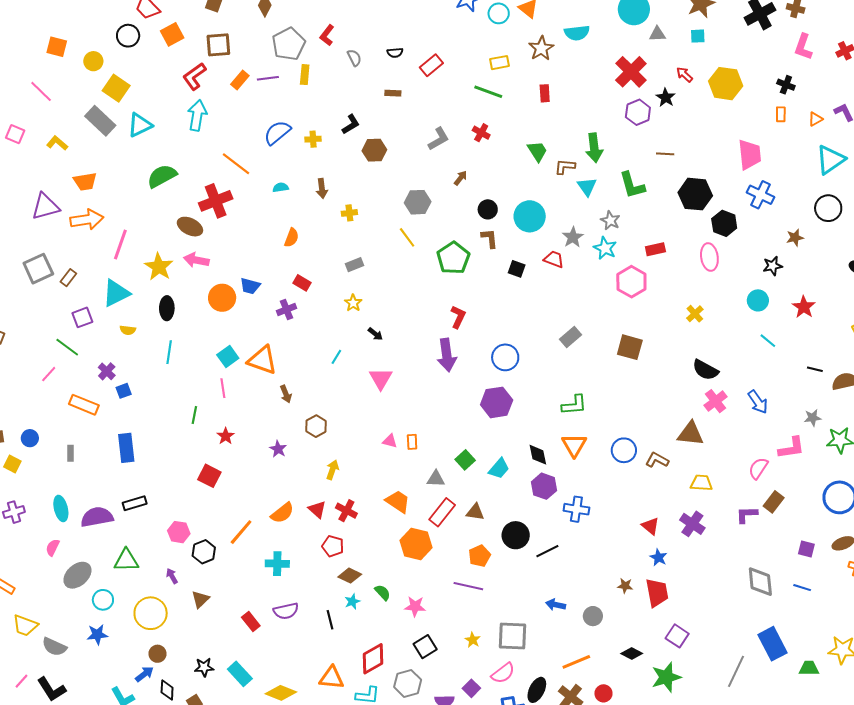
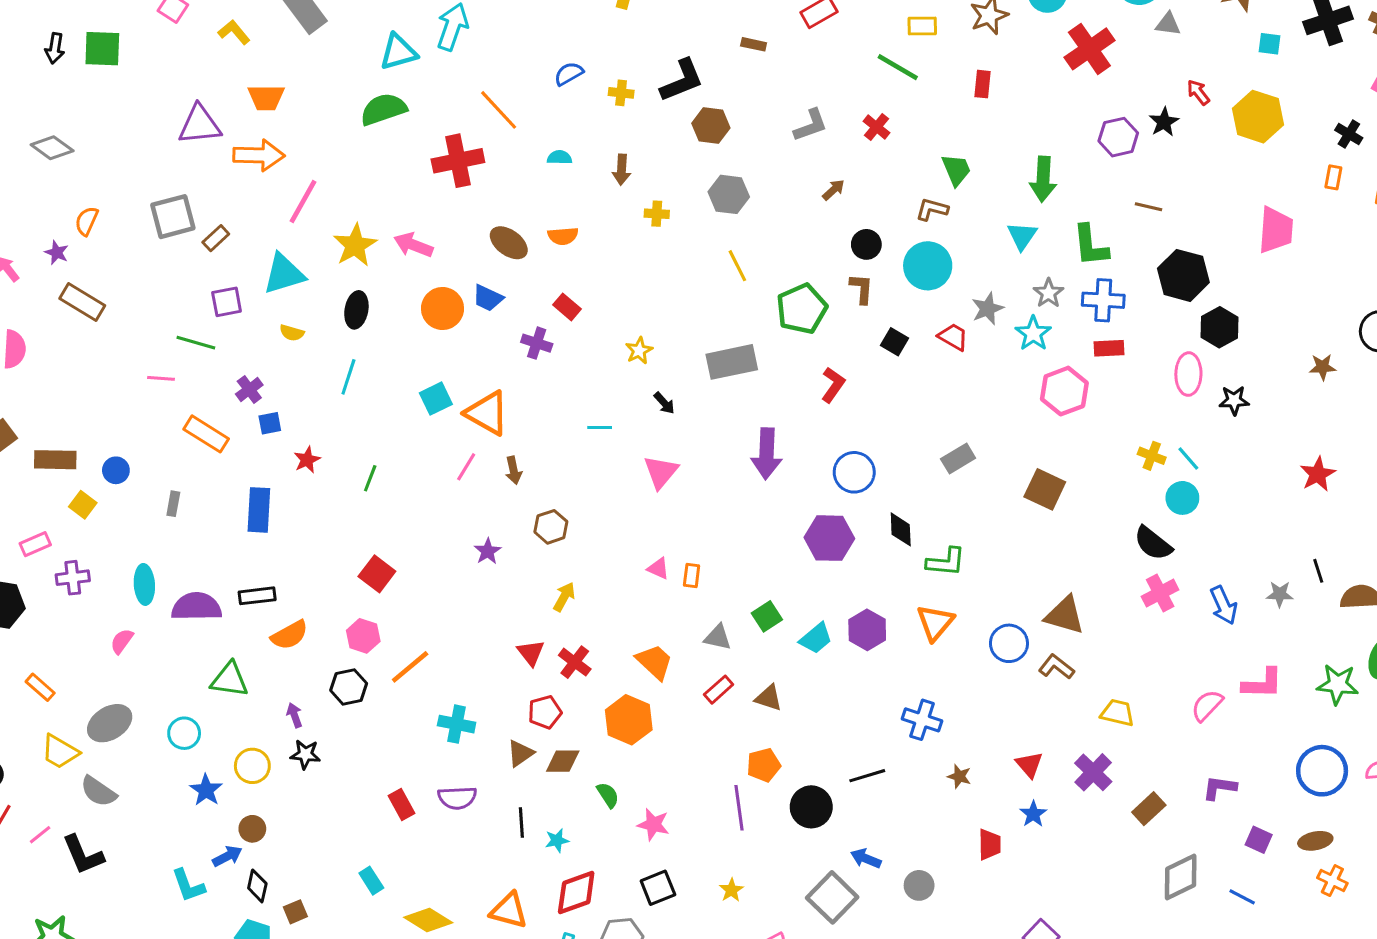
cyan square: (698, 36) -> (1269, 44), moved
red cross: (631, 72) -> (1089, 49), moved
black L-shape: (351, 124) -> (682, 80), size x1.5
cyan triangle: (140, 125) -> (398, 52), moved
blue semicircle: (277, 133) -> (569, 74), size x0.7
brown L-shape: (565, 167) -> (932, 209), moved
blue cross: (761, 195) -> (1103, 300), moved, turned -32
gray hexagon: (418, 202) -> (729, 194), moved
brown ellipse: (190, 227) -> (509, 243), moved
orange semicircle: (292, 238) -> (563, 236), turned 54
gray rectangle: (354, 265) -> (732, 362), moved, size x1.8
black star: (773, 266) -> (1234, 400), moved
cyan circle: (758, 300) -> (1182, 498), moved
purple cross: (287, 310) -> (537, 343), turned 30
yellow cross: (695, 314) -> (1152, 456), turned -36
red L-shape: (458, 317) -> (833, 385), moved
cyan line: (768, 341) -> (1188, 458), moved
green line: (67, 347) -> (196, 343), turned -30
cyan line: (336, 357) -> (600, 428), turned 49
black line: (815, 369) -> (1318, 571), turned 49
pink line: (49, 374) -> (161, 378), turned 42
pink line: (223, 388) -> (466, 467), moved, turned 30
gray star: (813, 418) -> (1280, 594), moved
brown triangle: (691, 434) -> (1065, 615), moved
red star: (226, 436) -> (307, 460), moved
black diamond: (538, 455) -> (901, 529), moved
purple hexagon: (544, 486) -> (867, 630), moved
brown rectangle: (774, 502) -> (1149, 809), moved
red rectangle: (442, 512) -> (719, 690), size x0.7
orange semicircle: (282, 513) -> (290, 635), moved
purple L-shape: (747, 515) -> (1219, 788), moved
pink hexagon: (179, 532) -> (363, 636), moved
black circle: (516, 535) -> (811, 807), moved
orange hexagon: (416, 544) -> (629, 720), moved
red pentagon: (333, 546) -> (545, 712), turned 30
gray ellipse: (77, 575) -> (110, 723), moved
brown diamond: (350, 576) -> (563, 761), turned -35
gray diamond: (760, 582) -> (1181, 877), turned 60
purple line: (468, 586) -> (739, 808), turned 60
brown star: (625, 586) -> (959, 776), moved
red trapezoid: (657, 593) -> (990, 845), moved, size x0.7
brown triangle: (200, 599) -> (520, 753), moved
cyan star: (352, 601) -> (557, 840), moved
yellow circle: (151, 613) -> (252, 766), size x0.7
blue star: (97, 635) -> (206, 790), moved, turned 30
gray square: (512, 636) -> (832, 897), moved, turned 32
black star: (204, 667) -> (305, 754), moved
cyan rectangle: (240, 674) -> (371, 881), size x0.7

